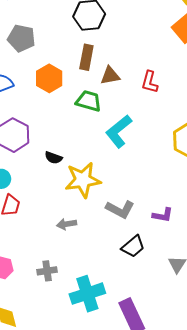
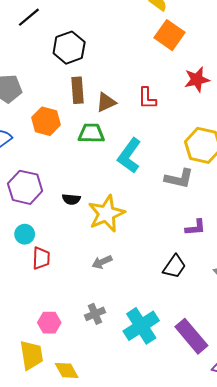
gray L-shape: (120, 209) -> (179, 179), moved

